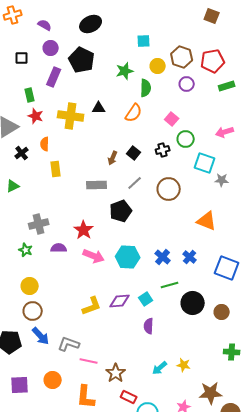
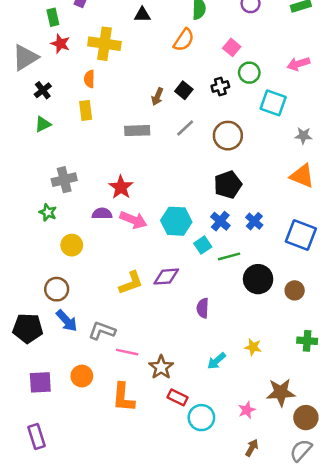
black triangle: (99, 108) -> (142, 15), moved
orange semicircle: (45, 144) -> (89, 79), moved
gray star: (222, 180) -> (303, 136), moved
green triangle: (13, 186) -> (43, 124), moved
black pentagon: (121, 211) -> (228, 185), moved
orange triangle: (207, 221) -> (302, 176), moved
purple semicircle: (59, 248) -> (102, 214), moved
yellow circle: (30, 286) -> (72, 245), moved
cyan square: (146, 299) -> (203, 245), moved
yellow star: (184, 365) -> (253, 347), moved

